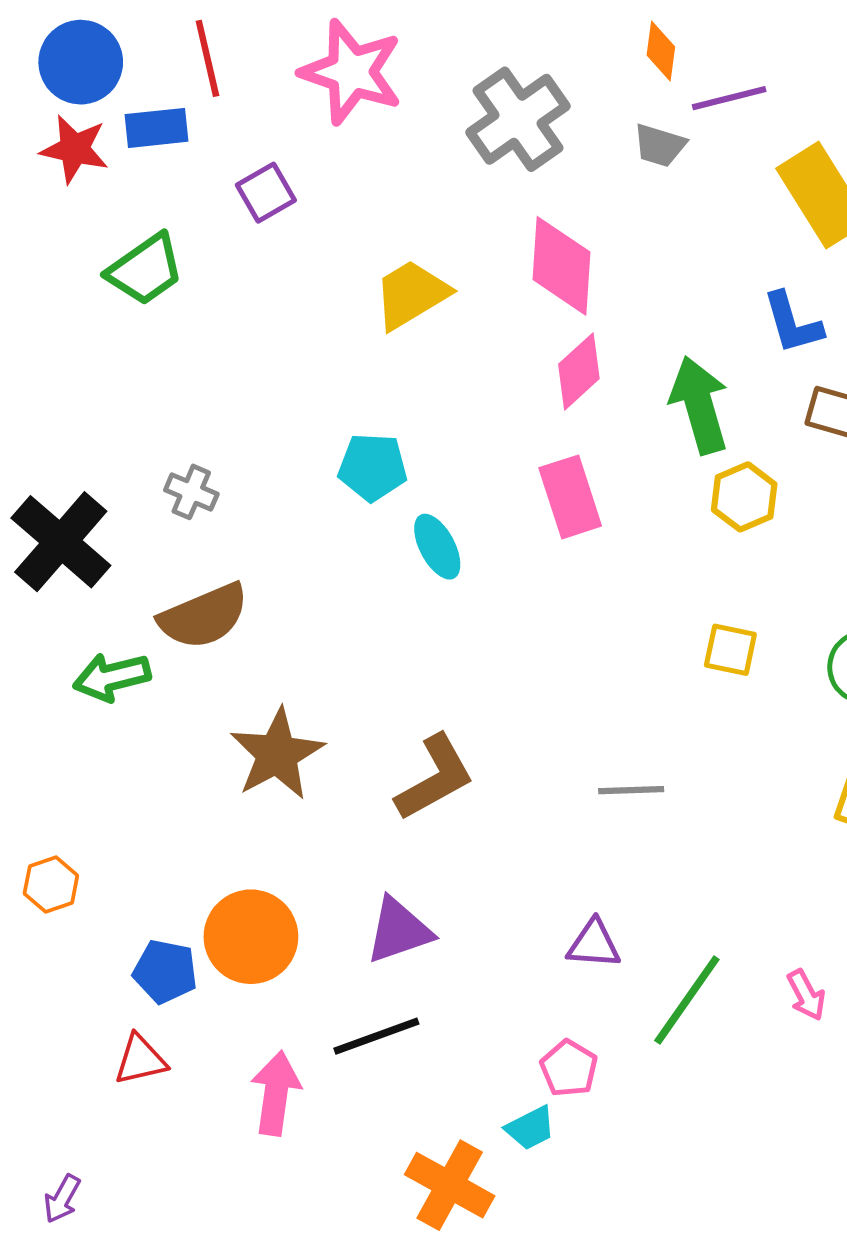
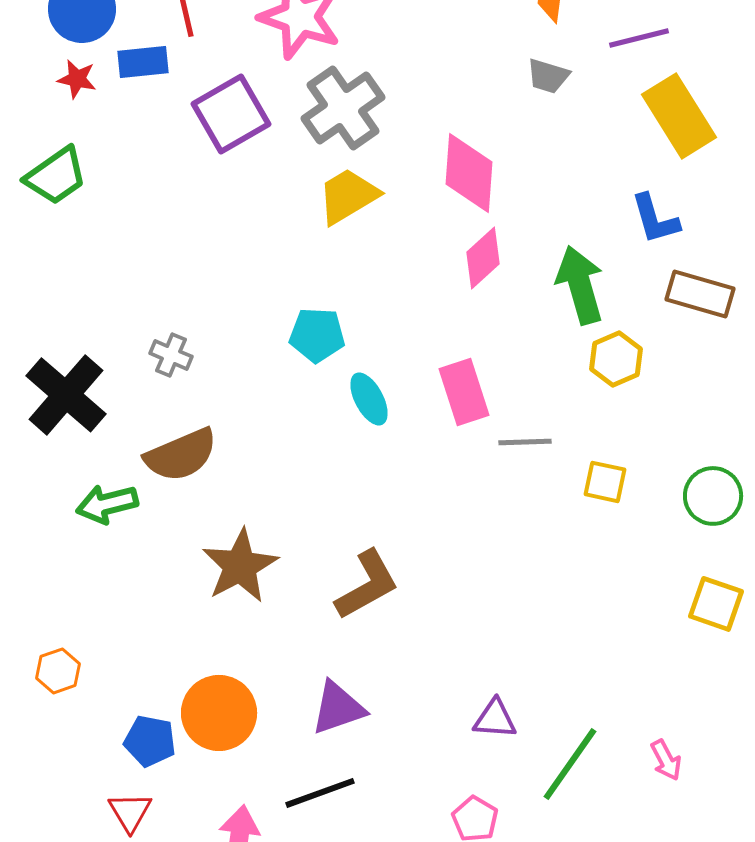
purple line: (729, 98) -> (639, 38), moved
gray cross: (518, 119) -> (343, 108), moved
red star: (75, 149) -> (77, 79), size x0.7
purple square: (266, 193) -> (231, 114), size x1.6
green trapezoid: (145, 270) -> (56, 176), moved
pink rectangle: (570, 497) -> (464, 392), moved
gray line: (631, 790) -> (525, 442), moved
red triangle: (140, 1060) -> (130, 812), turned -48

